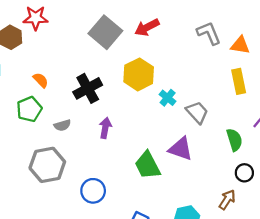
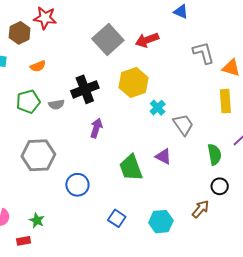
orange semicircle: (41, 80) -> (38, 66), moved, turned 105
gray semicircle: (62, 125) -> (56, 105), moved
purple triangle: (181, 149) -> (163, 156), size x0.7

